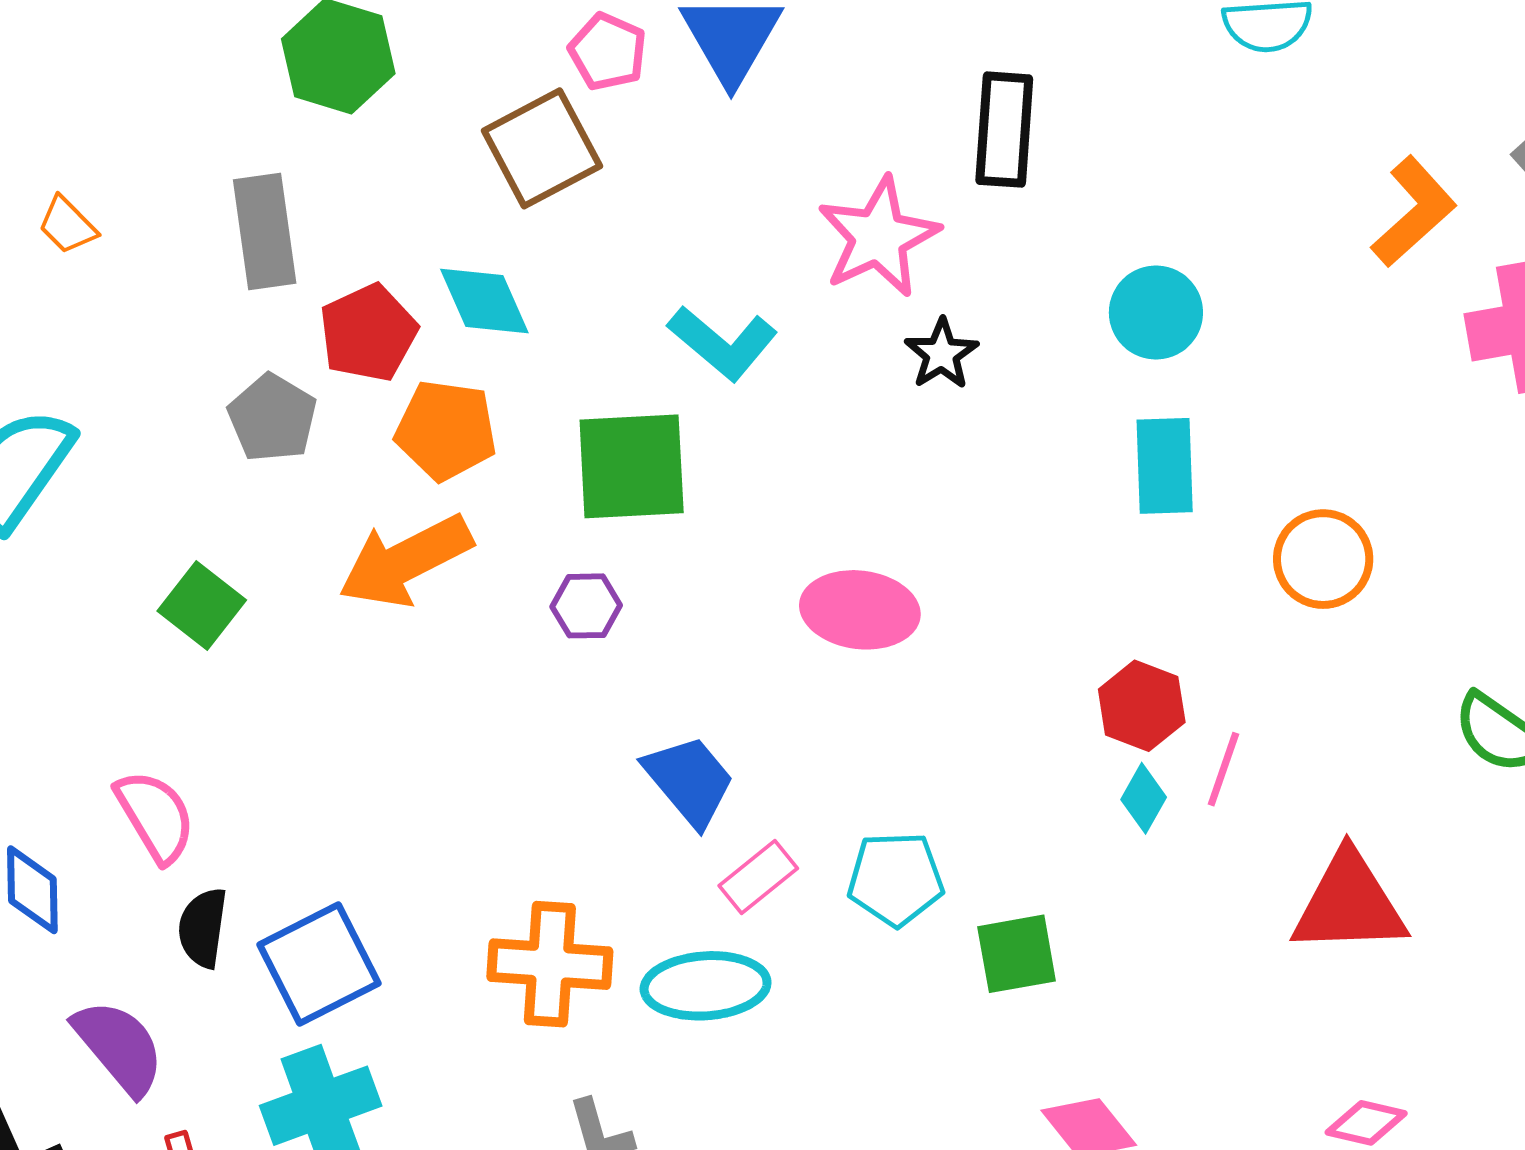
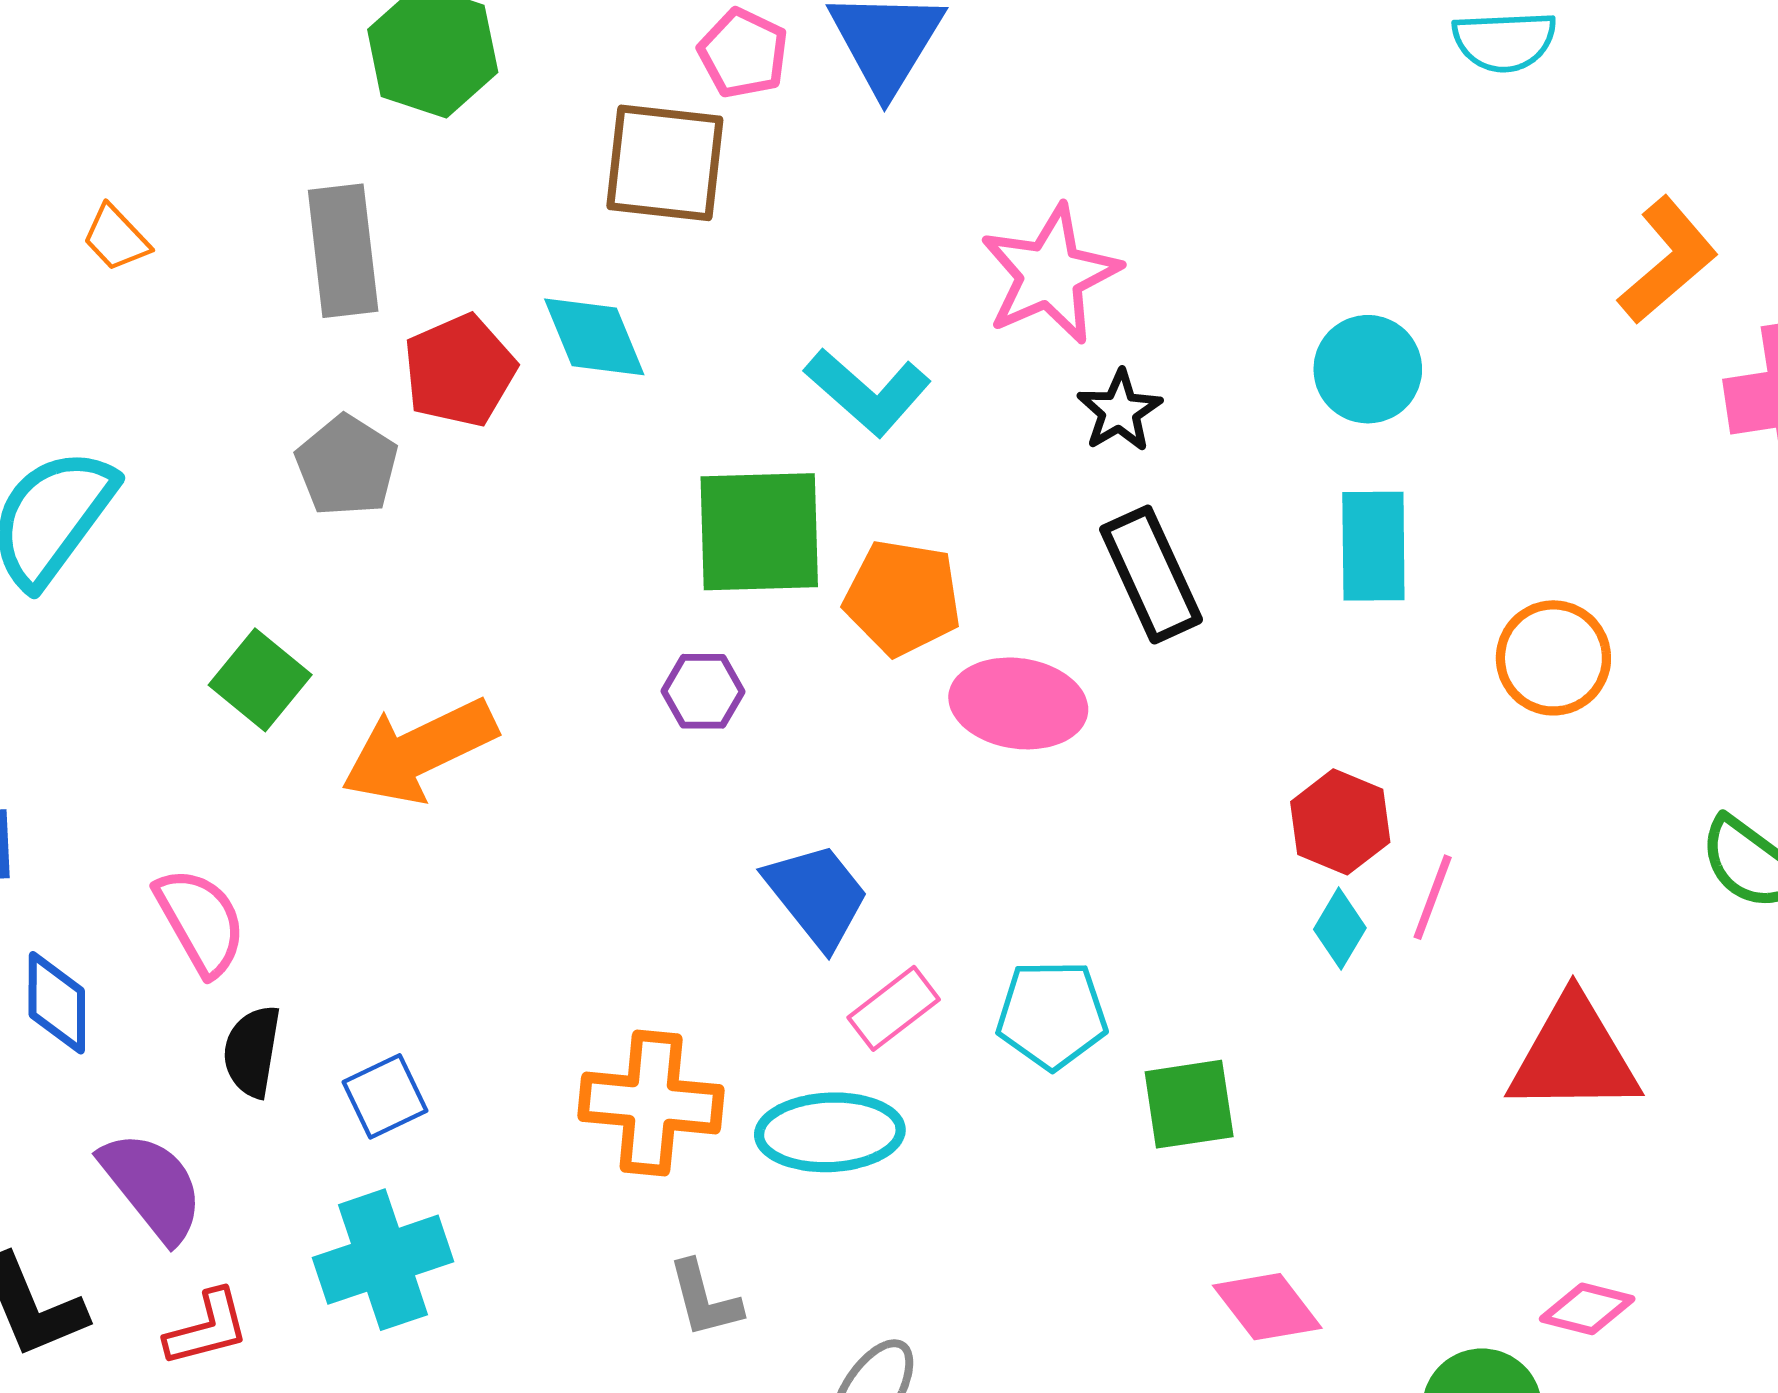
black rectangle: (1004, 130) -> (1151, 575), moved, turned -30
brown square: (542, 148) -> (665, 163), turned 33
orange pentagon: (446, 430) -> (903, 598), moved
orange arrow: (405, 561) -> (419, 751), moved
blue square: (319, 964) -> (385, 1096), size x0.6

